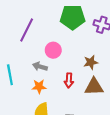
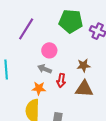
gray arrow: (40, 67) -> (45, 69), moved
orange star: (39, 87) -> (39, 88), moved

